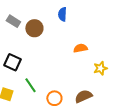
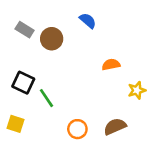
blue semicircle: (62, 14) -> (88, 21), turned 128
green line: (30, 85) -> (46, 98), moved

